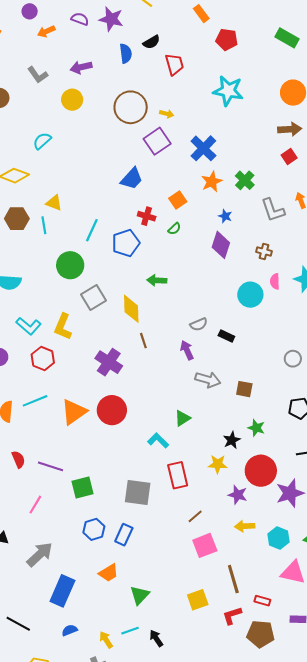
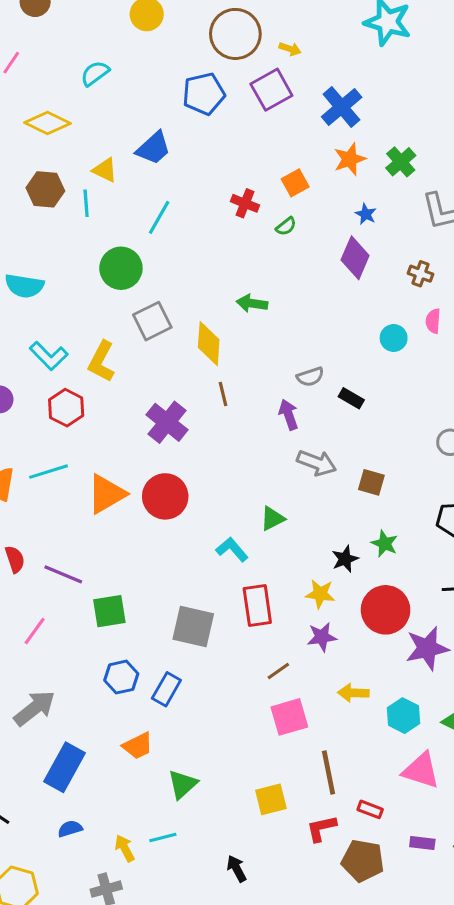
blue trapezoid: (132, 179) -> (153, 148), moved
blue pentagon: (126, 243) -> (204, 94), moved
cyan circle: (250, 295) -> (394, 338), size x0.7
purple star: (238, 495) -> (322, 637), moved, turned -30
black arrow: (156, 638) -> (237, 869), moved

